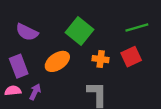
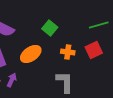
green square: (80, 31) -> (50, 28), size x0.7

